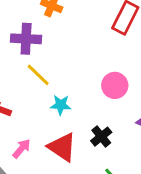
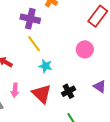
pink circle: (115, 85) -> (85, 49), moved
pink arrow: (22, 149) -> (15, 90), turned 136

